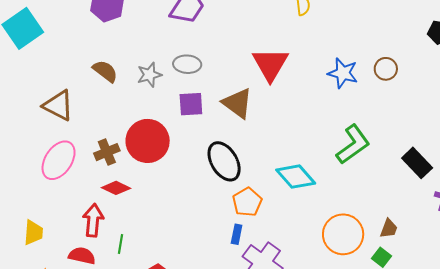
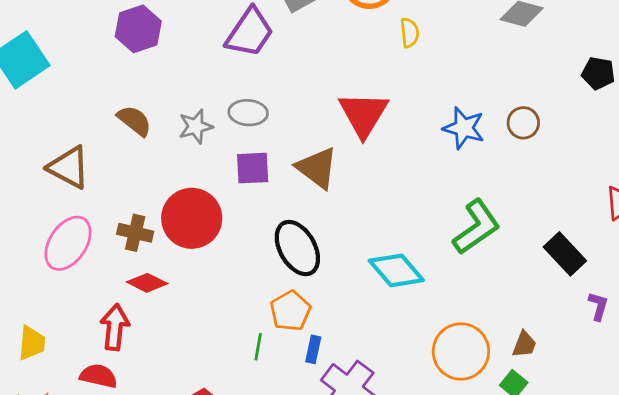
brown cross: (107, 152) -> (135, 233), turned 35
orange pentagon: (247, 202) -> (290, 311), moved
green line: (121, 244) -> (258, 347), moved

